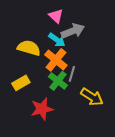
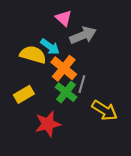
cyan arrow: (57, 40) -> (50, 47), moved

